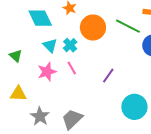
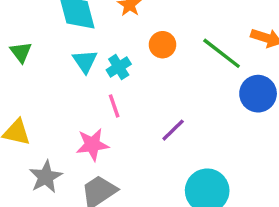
orange circle: (93, 28) -> (162, 45), size x0.6
green triangle: (16, 56) -> (21, 52), moved
pink star: (47, 72) -> (92, 145), moved

